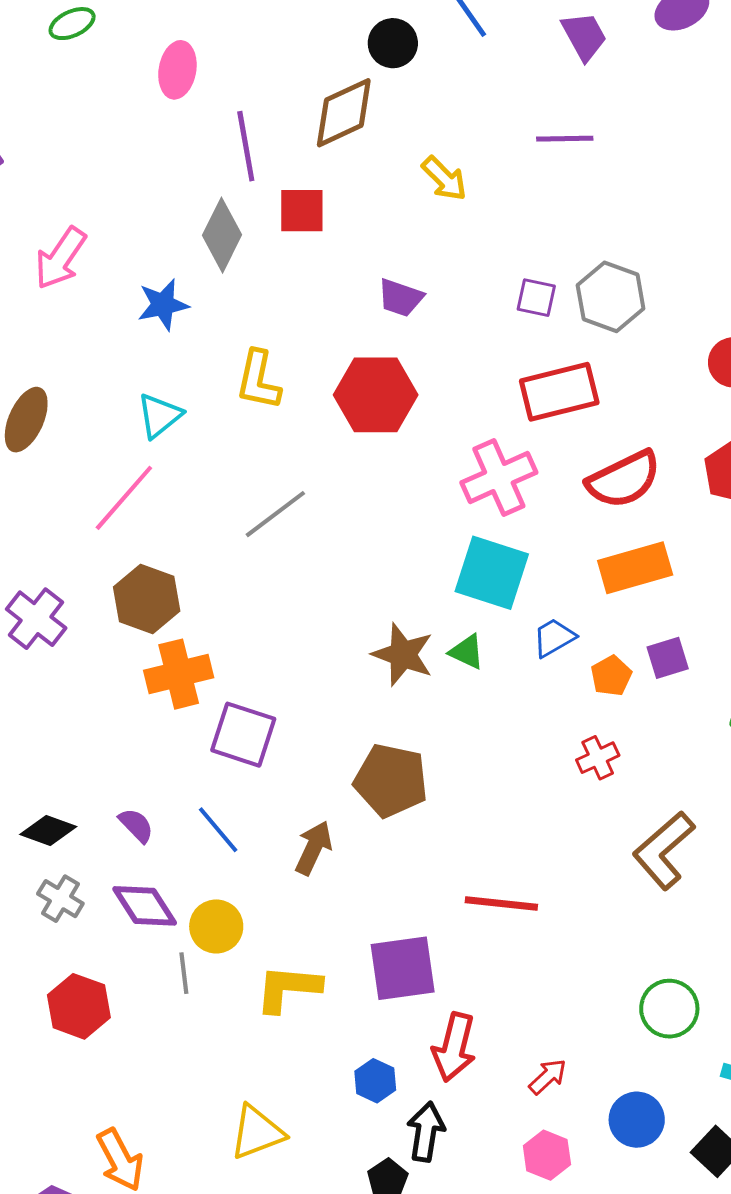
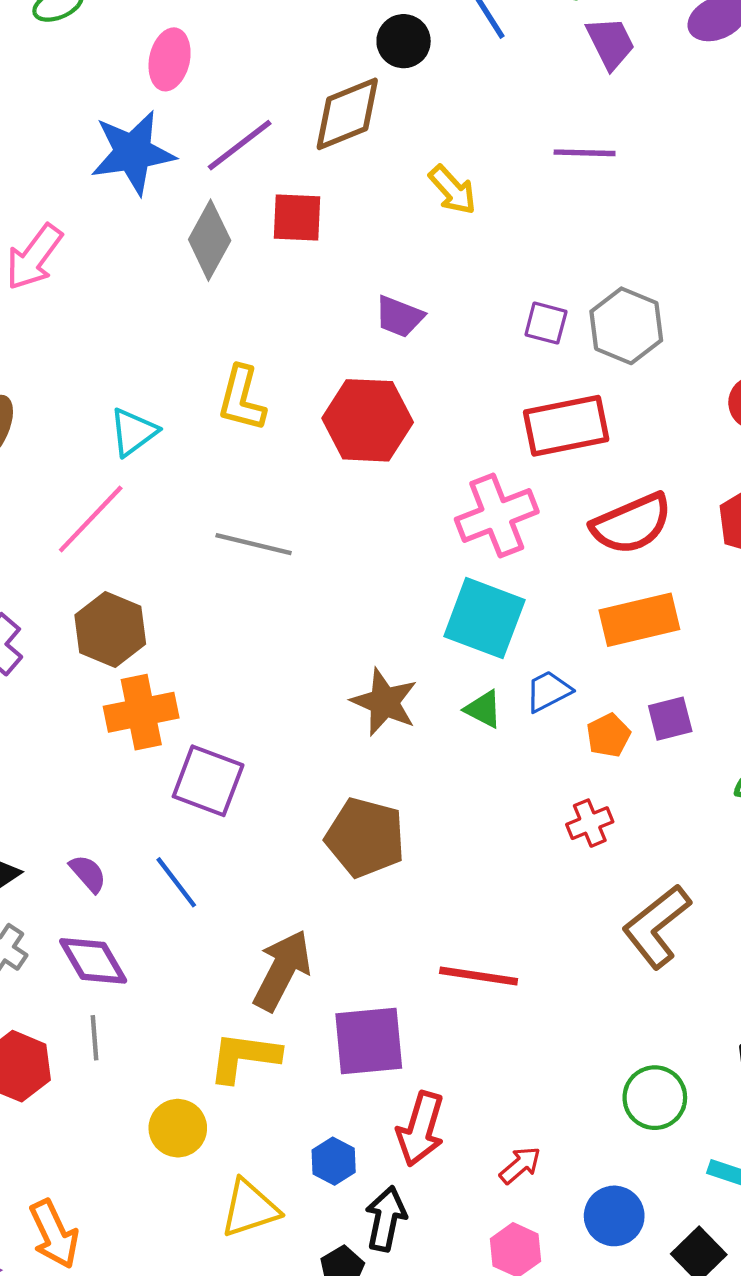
purple line: (246, 146) -> (240, 145), turned 60
blue star: (163, 305) -> (133, 153), moved, size x1.5
gray line: (275, 514) -> (254, 544), turned 48
green triangle: (467, 652) -> (483, 709), moved
brown arrow: (314, 848) -> (282, 970), moved, size x1.4
yellow circle: (216, 926) -> (178, 1128), moved
gray line: (184, 973) -> (94, 1038), moved
yellow triangle: (257, 1132) -> (250, 1208), moved

